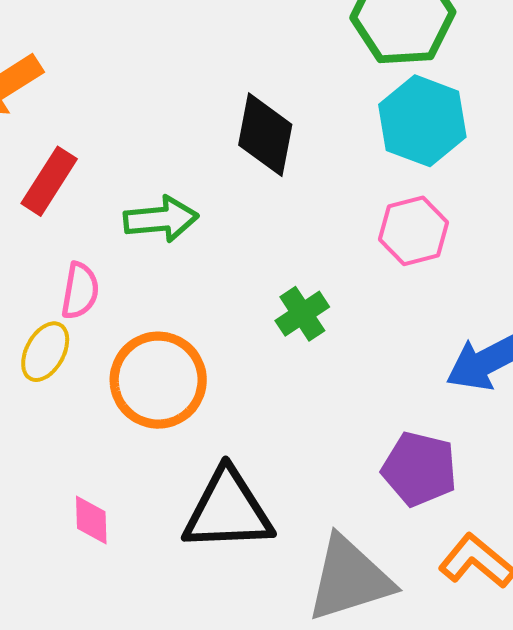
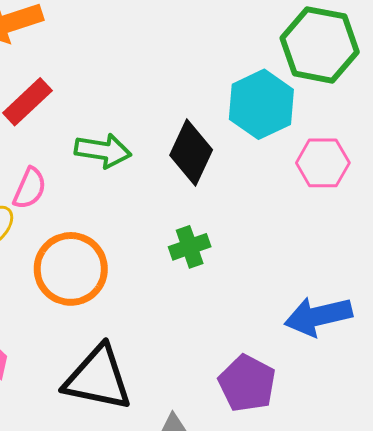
cyan hexagon: (422, 121) -> (261, 104), moved
black diamond: (265, 135) -> (191, 152), moved
pink hexagon: (413, 231) -> (323, 163), moved

